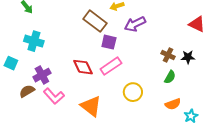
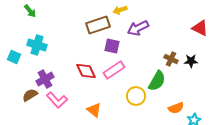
brown rectangle: (95, 21) -> (98, 25), turned -55
cyan square: (11, 63) -> (14, 57), moved
green semicircle: (170, 77) -> (157, 81), moved, size x1.5
orange triangle: (91, 106) -> (94, 110), size x0.7

